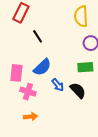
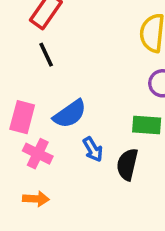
black line: (38, 36) -> (46, 55), moved
black semicircle: (78, 90) -> (127, 164), turned -132

